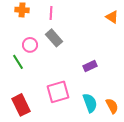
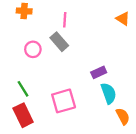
pink line: (51, 13) -> (65, 20), moved
green line: (18, 62) -> (23, 89), moved
cyan semicircle: (90, 103) -> (109, 93), moved

